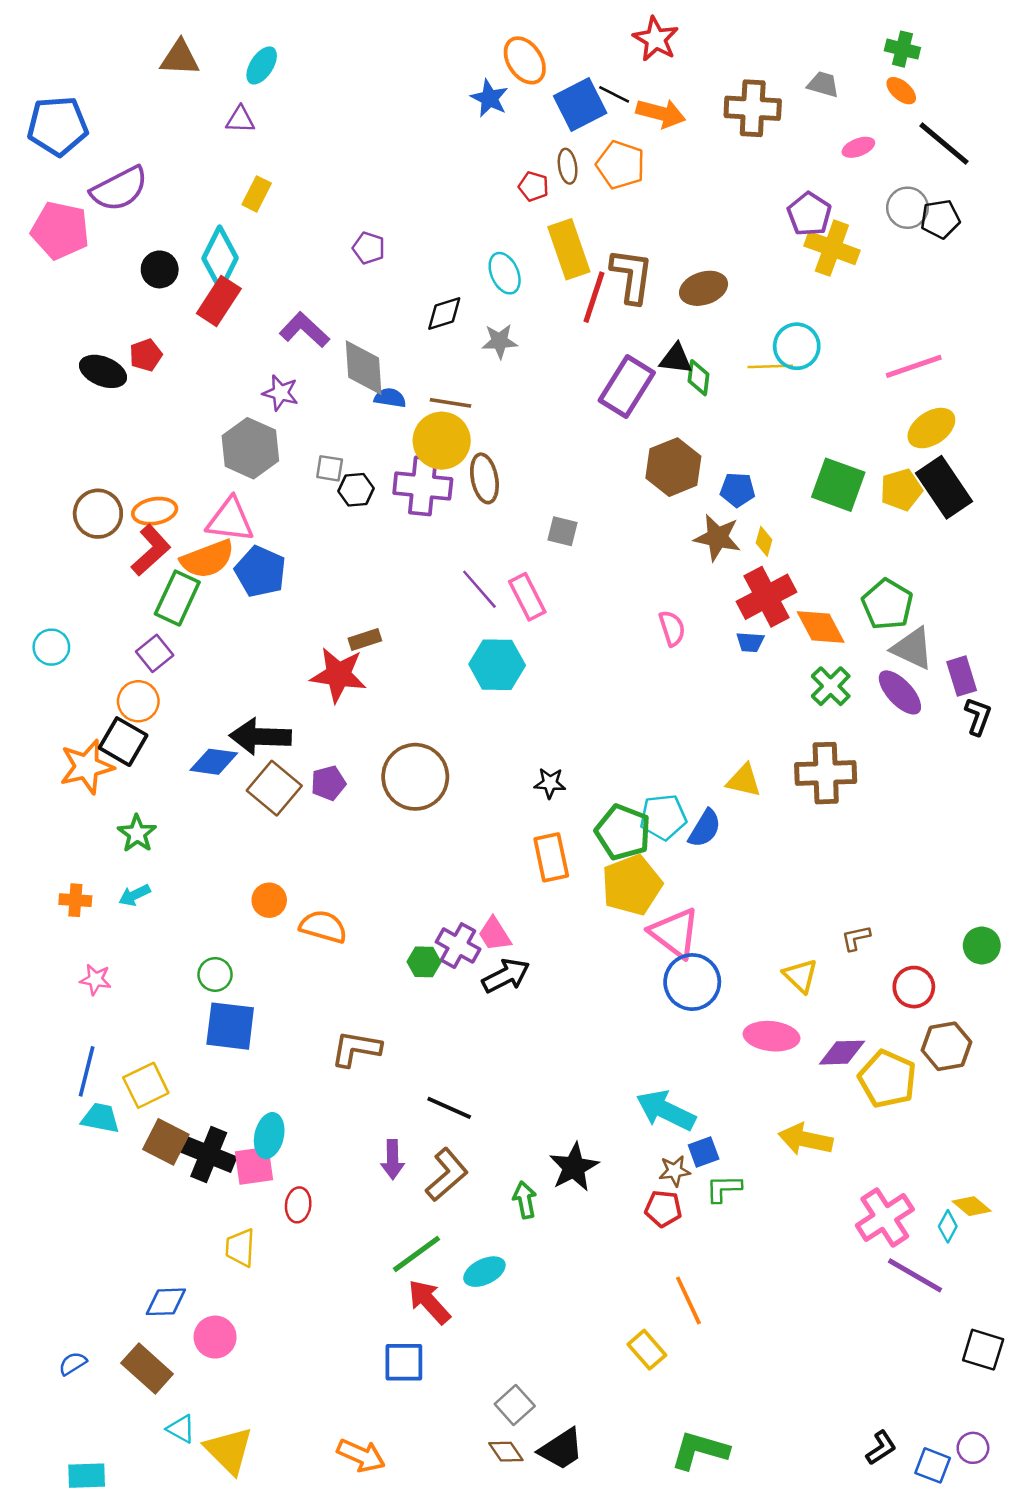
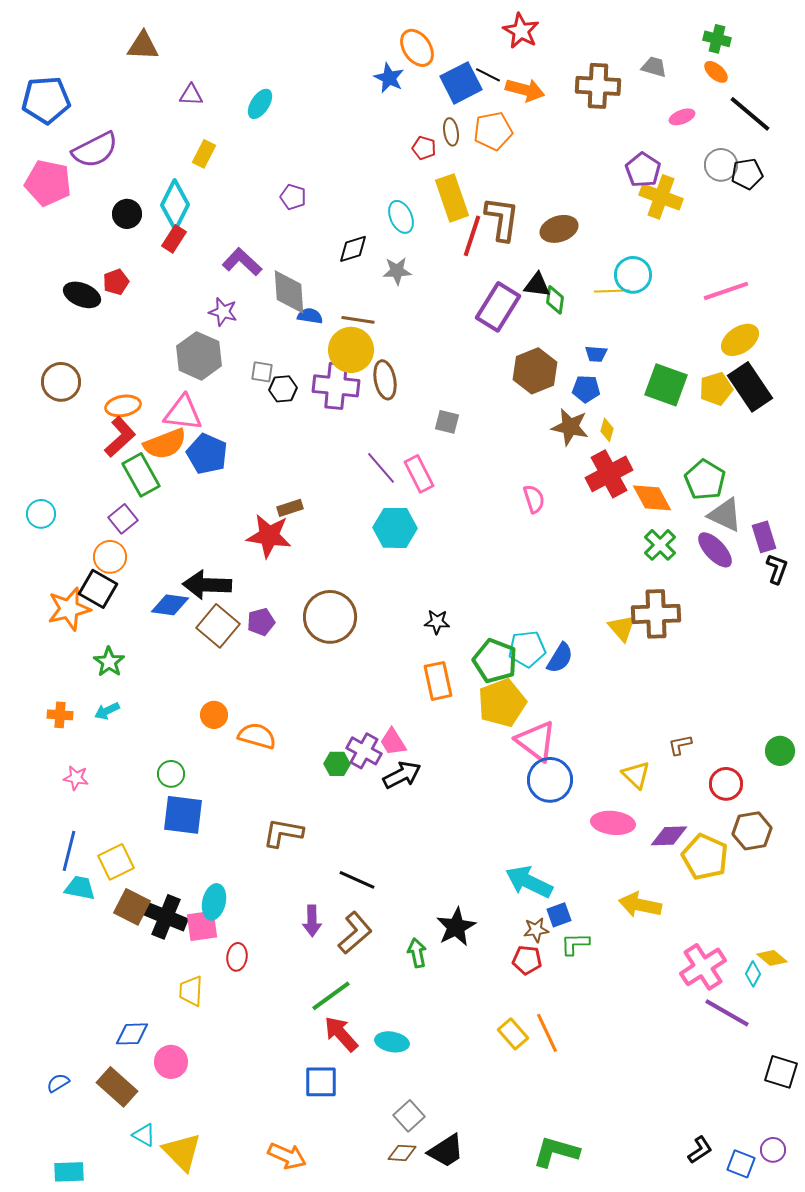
cyan ellipse: (262, 65) -> (260, 104), moved
orange pentagon: (620, 165) -> (493, 131), turned -30
red rectangle: (219, 301) -> (174, 239), size x0.7
brown circle: (98, 514) -> (61, 382), moved
green rectangle: (177, 598) -> (141, 475), turned -54
blue trapezoid: (750, 642) -> (596, 354), moved
yellow triangle: (744, 781) -> (622, 628), moved, turned 36
cyan ellipse: (484, 1272) -> (392, 1042), moved, turned 36
yellow rectangle: (647, 1350) -> (513, 1034), moved
brown diamond: (506, 1452) -> (402, 1153), turned -52

